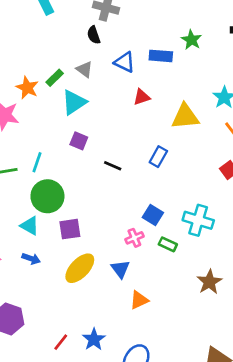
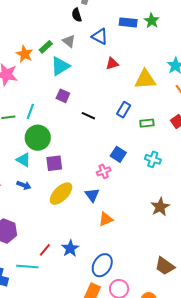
blue rectangle: (161, 56) -> (128, 22), moved
cyan cross: (198, 220) -> (153, 159), size x0.7
green rectangle: (168, 244) -> (147, 123), moved, turned -32

